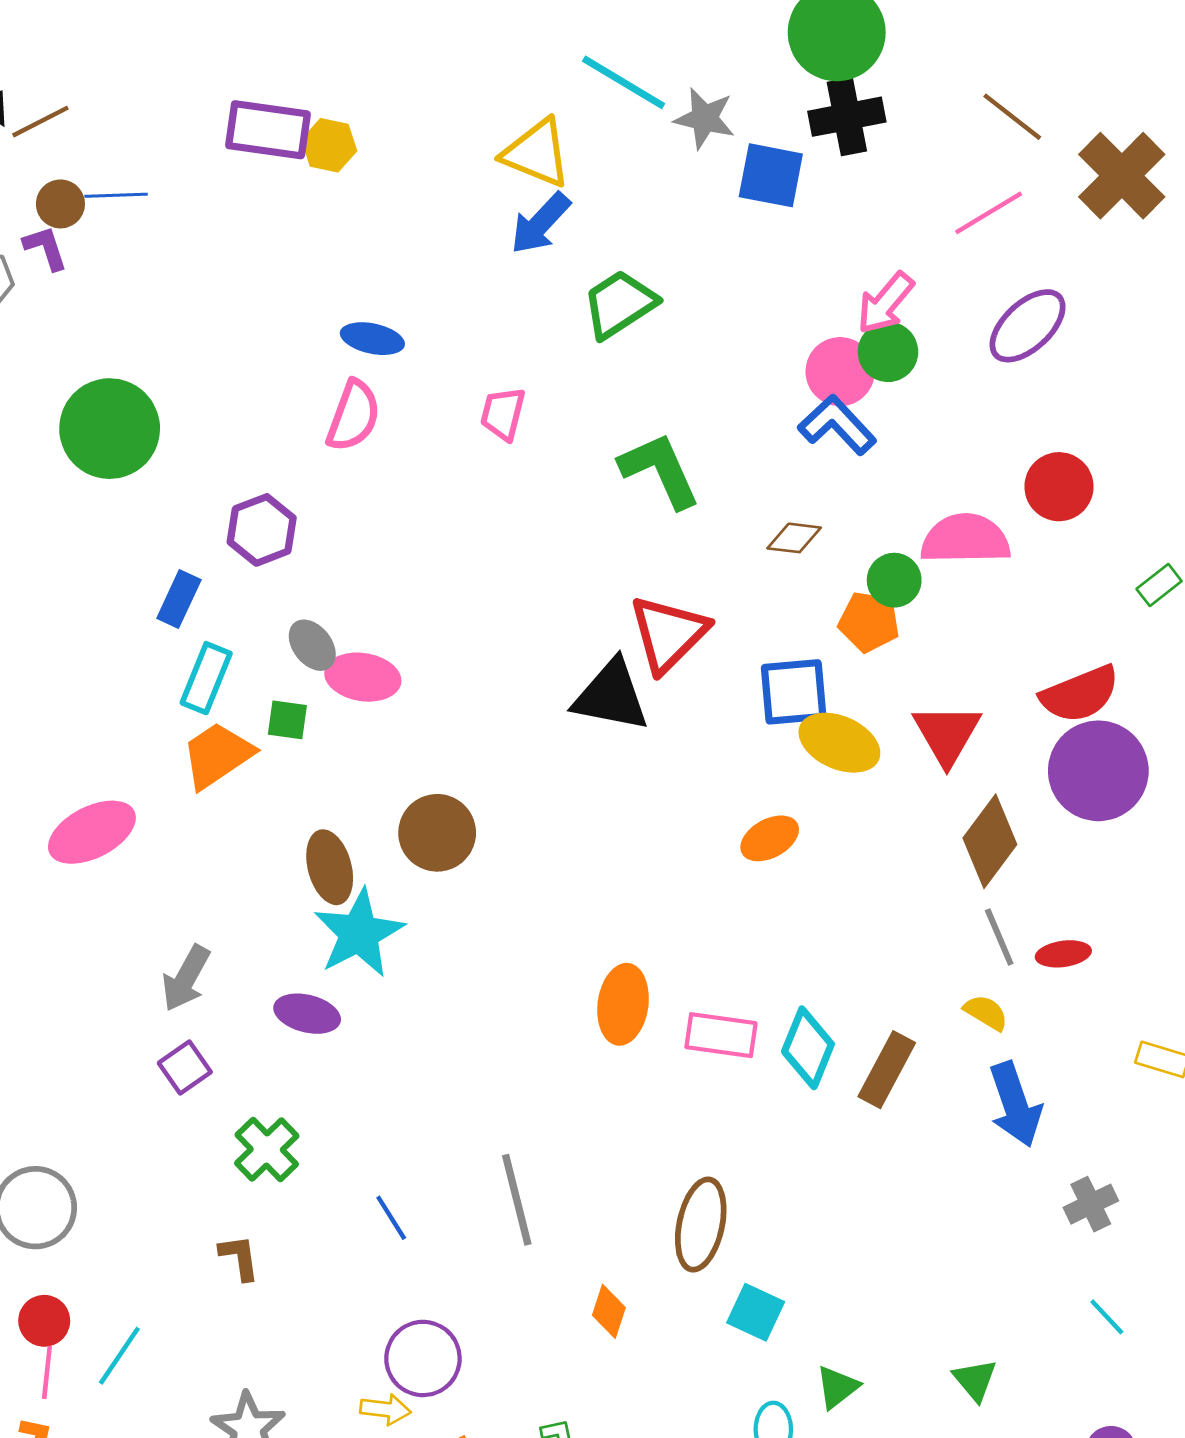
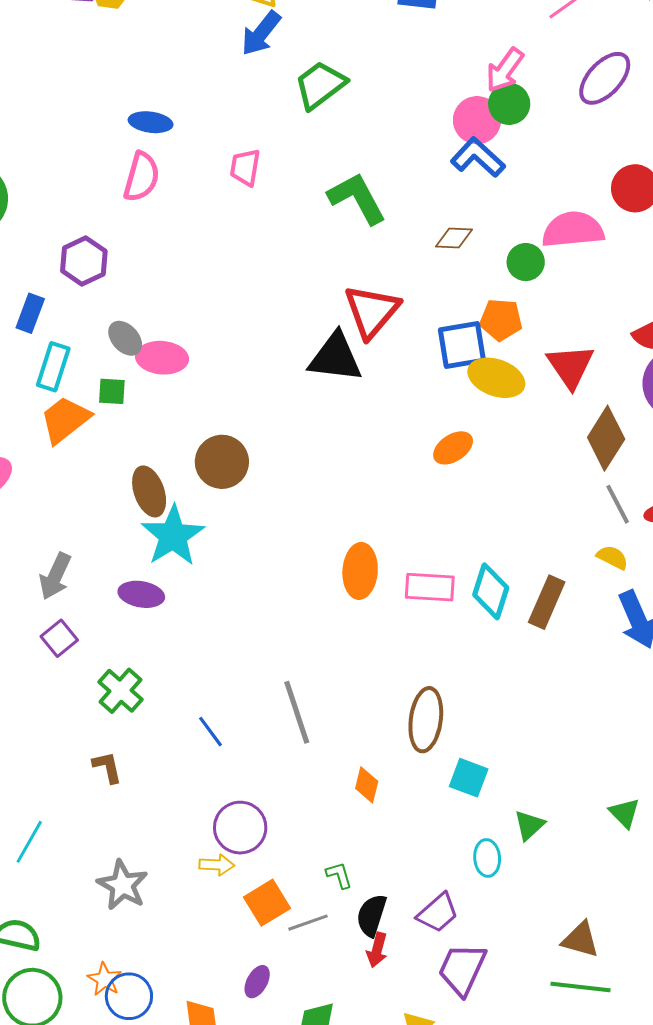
orange pentagon: (869, 622) -> (501, 320), moved

